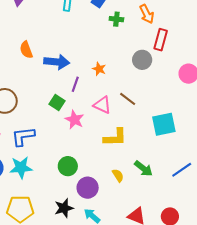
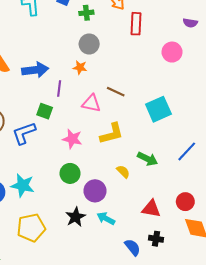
gray circle: (142, 60) -> (89, 44), moved
pink star: (74, 120) -> (72, 139), moved
blue L-shape: (23, 136) -> (24, 133), moved
cyan star: (21, 167) -> (23, 185), turned 30

